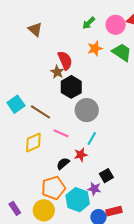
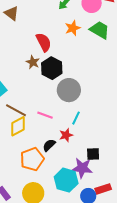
brown star: (57, 72) -> (33, 62), moved
brown line: (40, 112) -> (16, 110), moved
black square: (106, 176) -> (93, 154), turned 32
orange pentagon: (53, 188) -> (32, 159), moved
purple star: (94, 189) -> (82, 168), size x1.5

